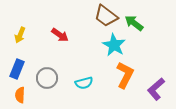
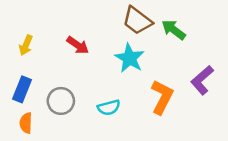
cyan star: (114, 45) -> (130, 58), moved
purple L-shape: (156, 89) -> (202, 80), moved

